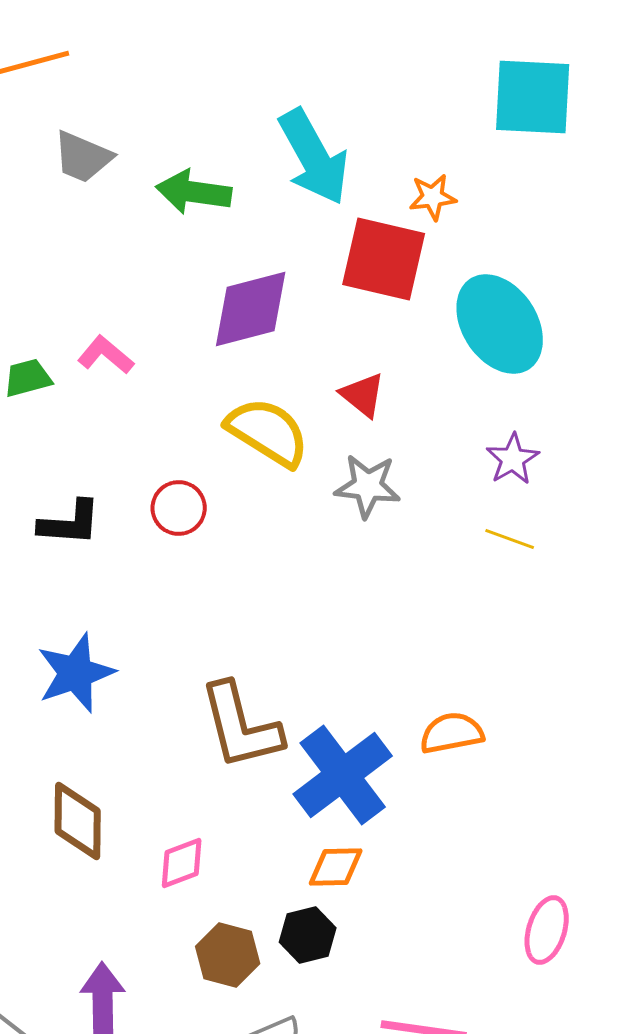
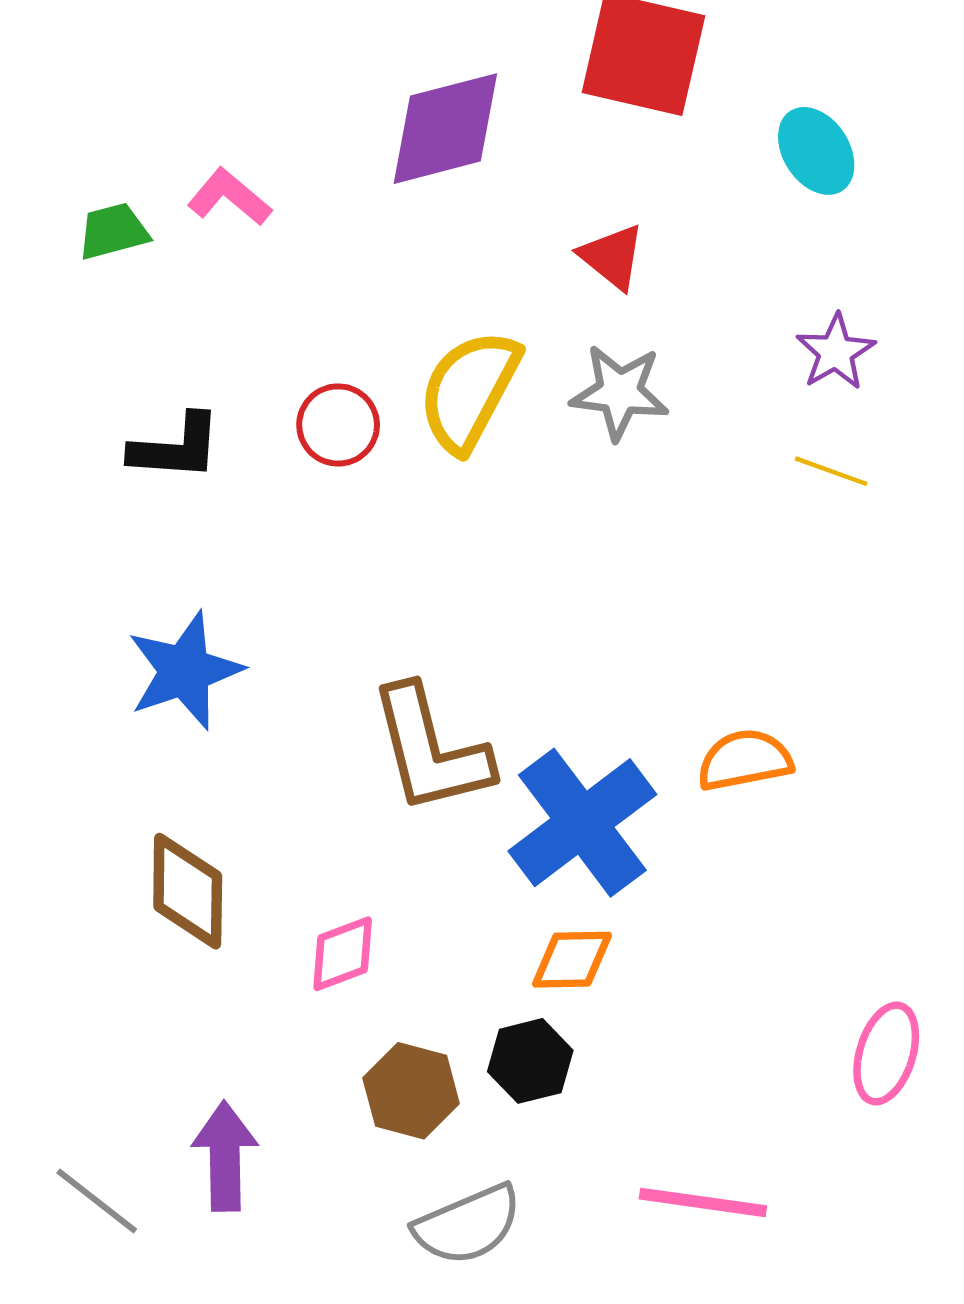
cyan ellipse: (500, 324) -> (816, 151), size x0.6
yellow semicircle: (268, 432) -> (469, 391), moved, turned -94

